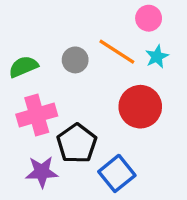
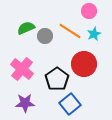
green semicircle: (23, 67) -> (26, 28), moved
pink cross: (37, 115) -> (22, 69), turned -35
black pentagon: (77, 143) -> (57, 79), moved

